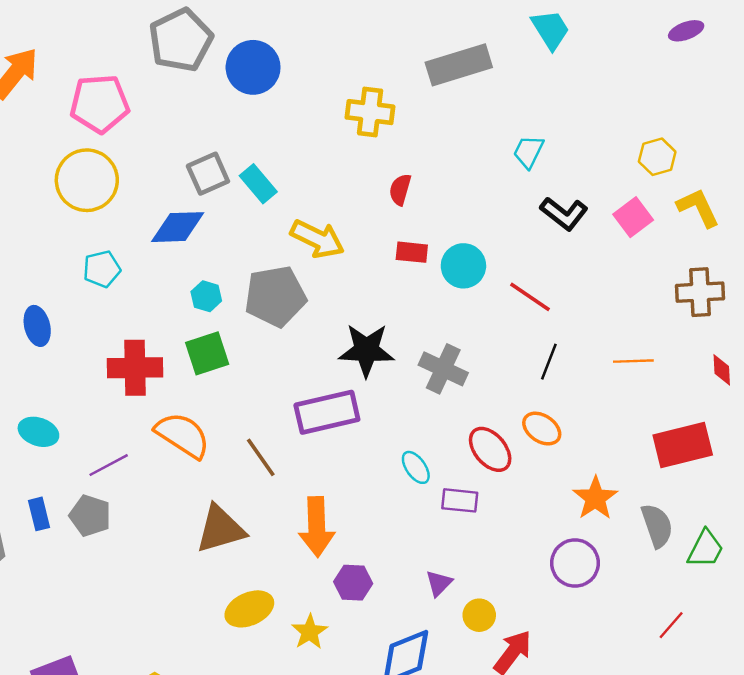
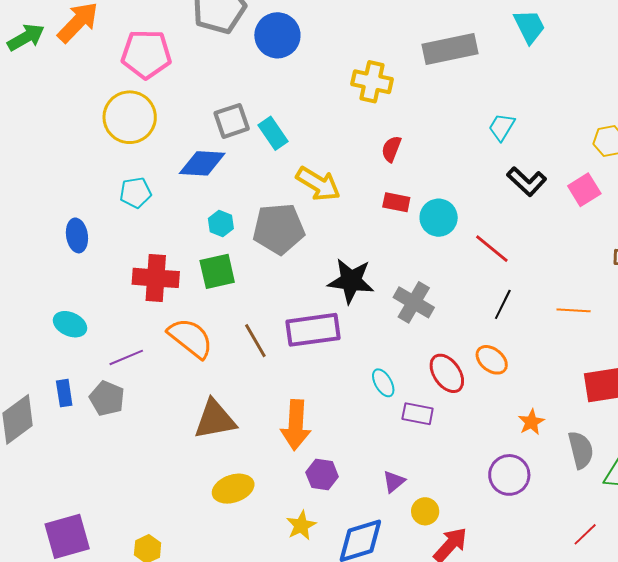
brown line: (261, 457) -> (255, 341), moved
orange star: (595, 498) -> (531, 422), size x0.7
yellow star: (310, 632) -> (301, 525), moved

